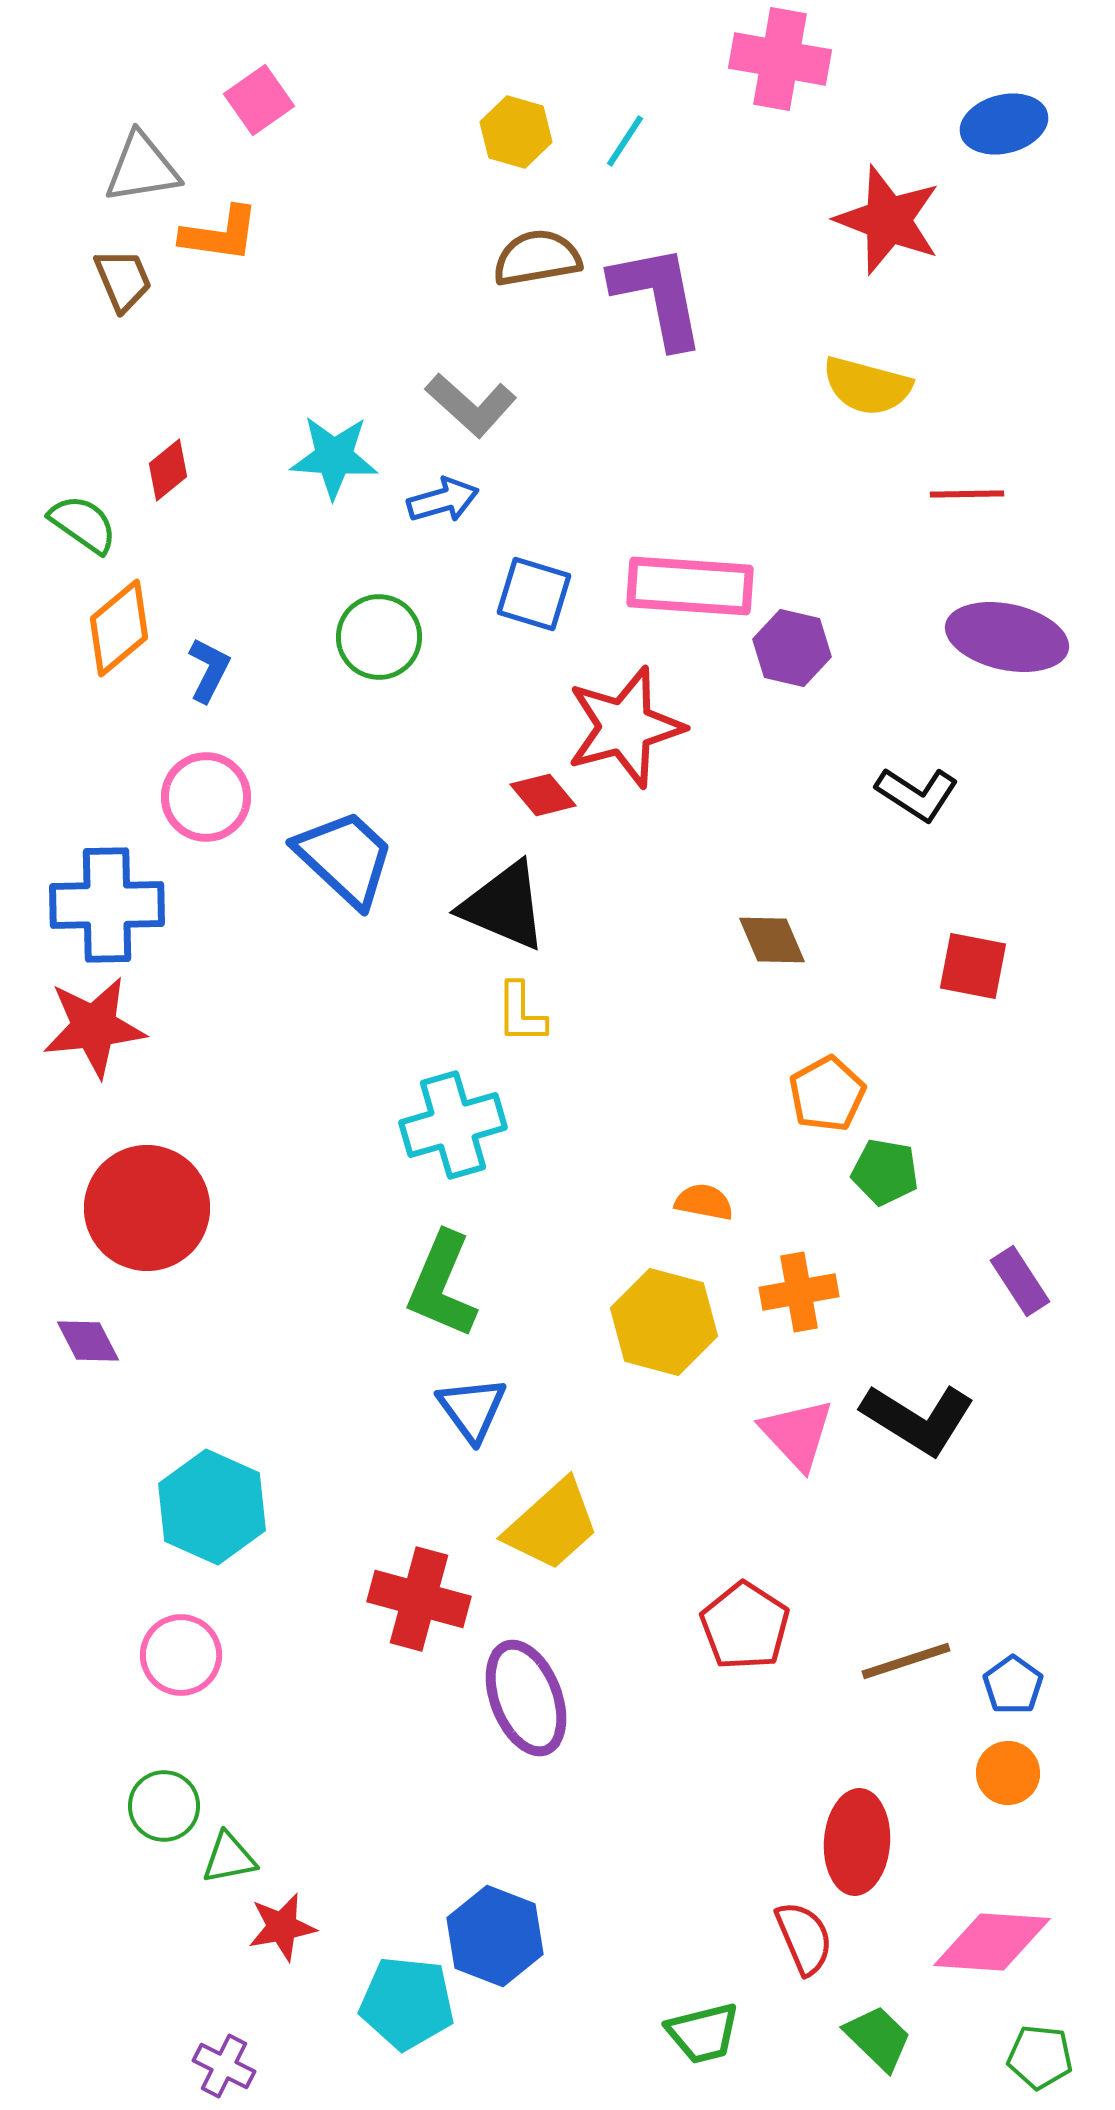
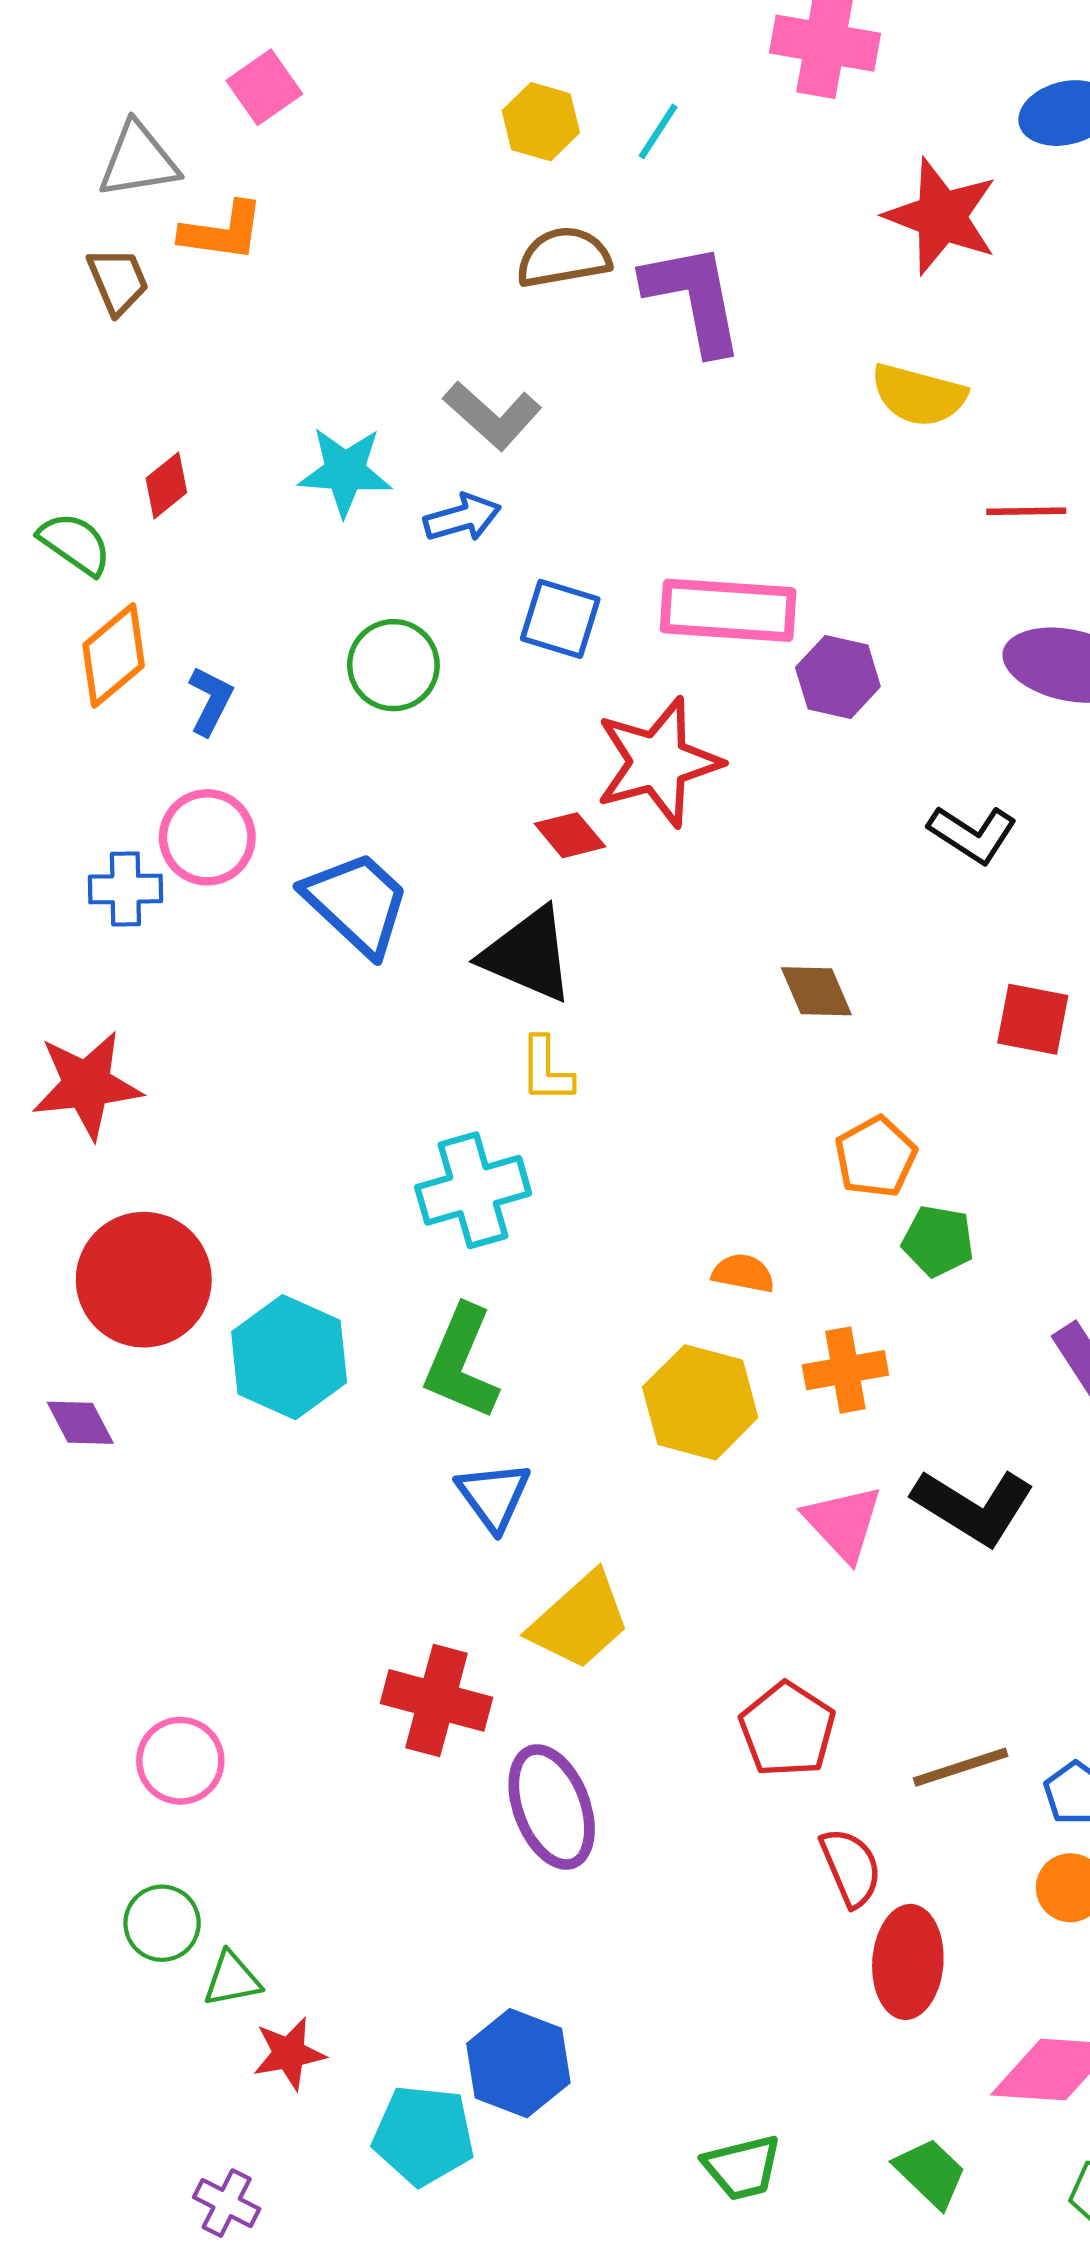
blue cross: (107, 905) -> (125, 889), moved, size x0.6
cyan hexagon: (212, 1507) -> (289, 1357), moved
red semicircle: (804, 1938) -> (851, 1867), moved

